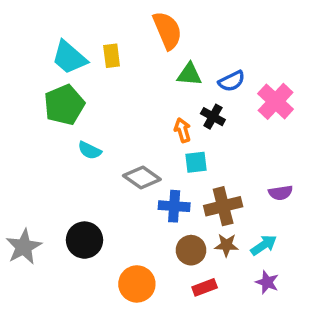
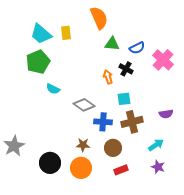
cyan square: (196, 162) -> (124, 99), moved
black circle: (85, 240) -> (50, 163), moved
brown star: (226, 245) -> (83, 145), moved

